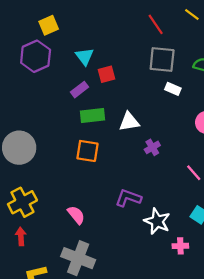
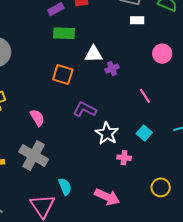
white rectangle: (173, 89) -> (137, 20), turned -32
white triangle: (129, 122) -> (94, 54), moved
orange square: (87, 151) -> (63, 74), moved

